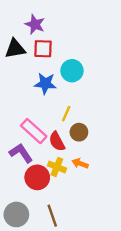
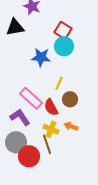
red square: (43, 49) -> (63, 30), moved, turned 30
red circle: (37, 177) -> (29, 156), moved
gray circle: (16, 214) -> (16, 142), moved
brown line: (52, 216) -> (47, 144), moved

